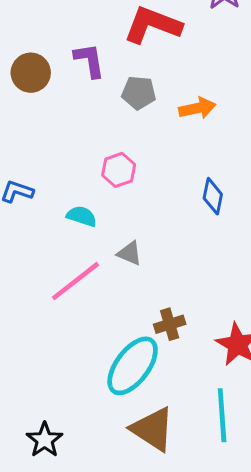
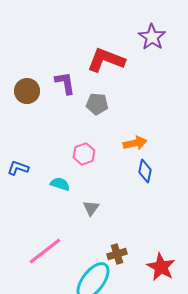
orange arrow: (197, 108) -> (135, 143), moved
gray triangle: (129, 253) -> (91, 208), turned 42
pink line: (75, 281) -> (45, 251), moved

